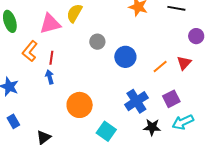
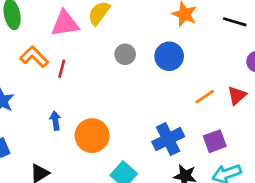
orange L-shape: (30, 51) -> (34, 57), turned 90
blue circle: (125, 57) -> (169, 56), moved
blue arrow: (50, 77) -> (55, 121), moved

